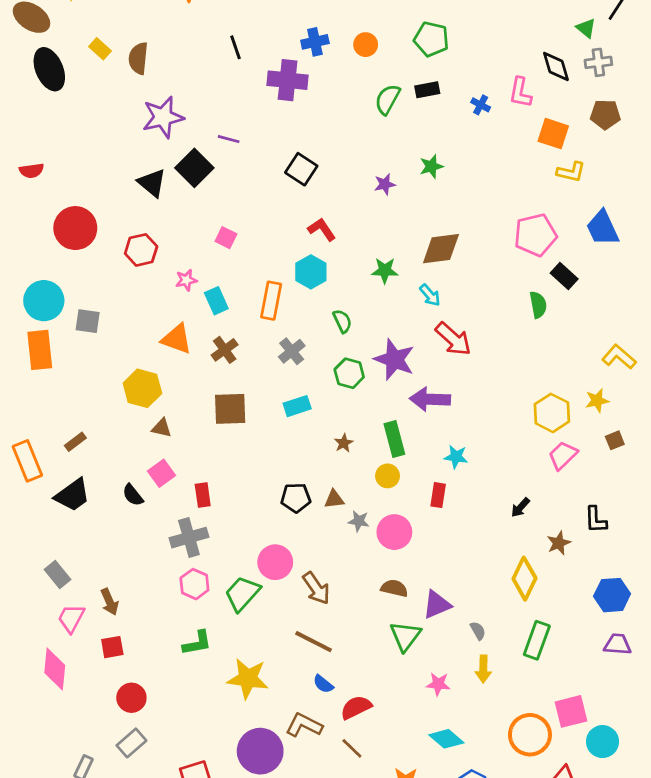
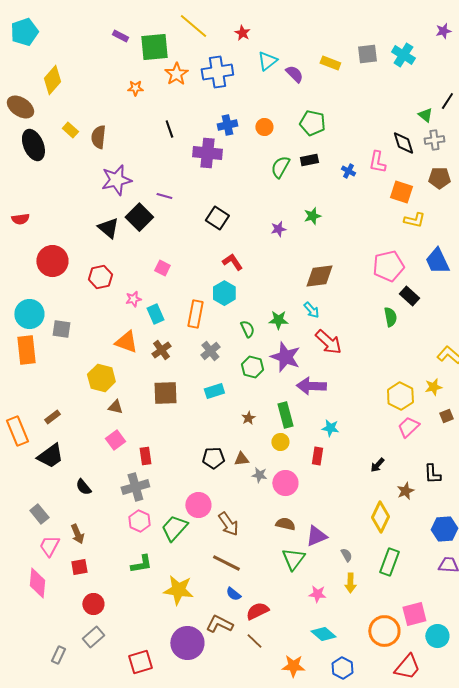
green star: (385, 271) -> (278, 320), moved
black semicircle: (133, 495) -> (83, 487), moved

